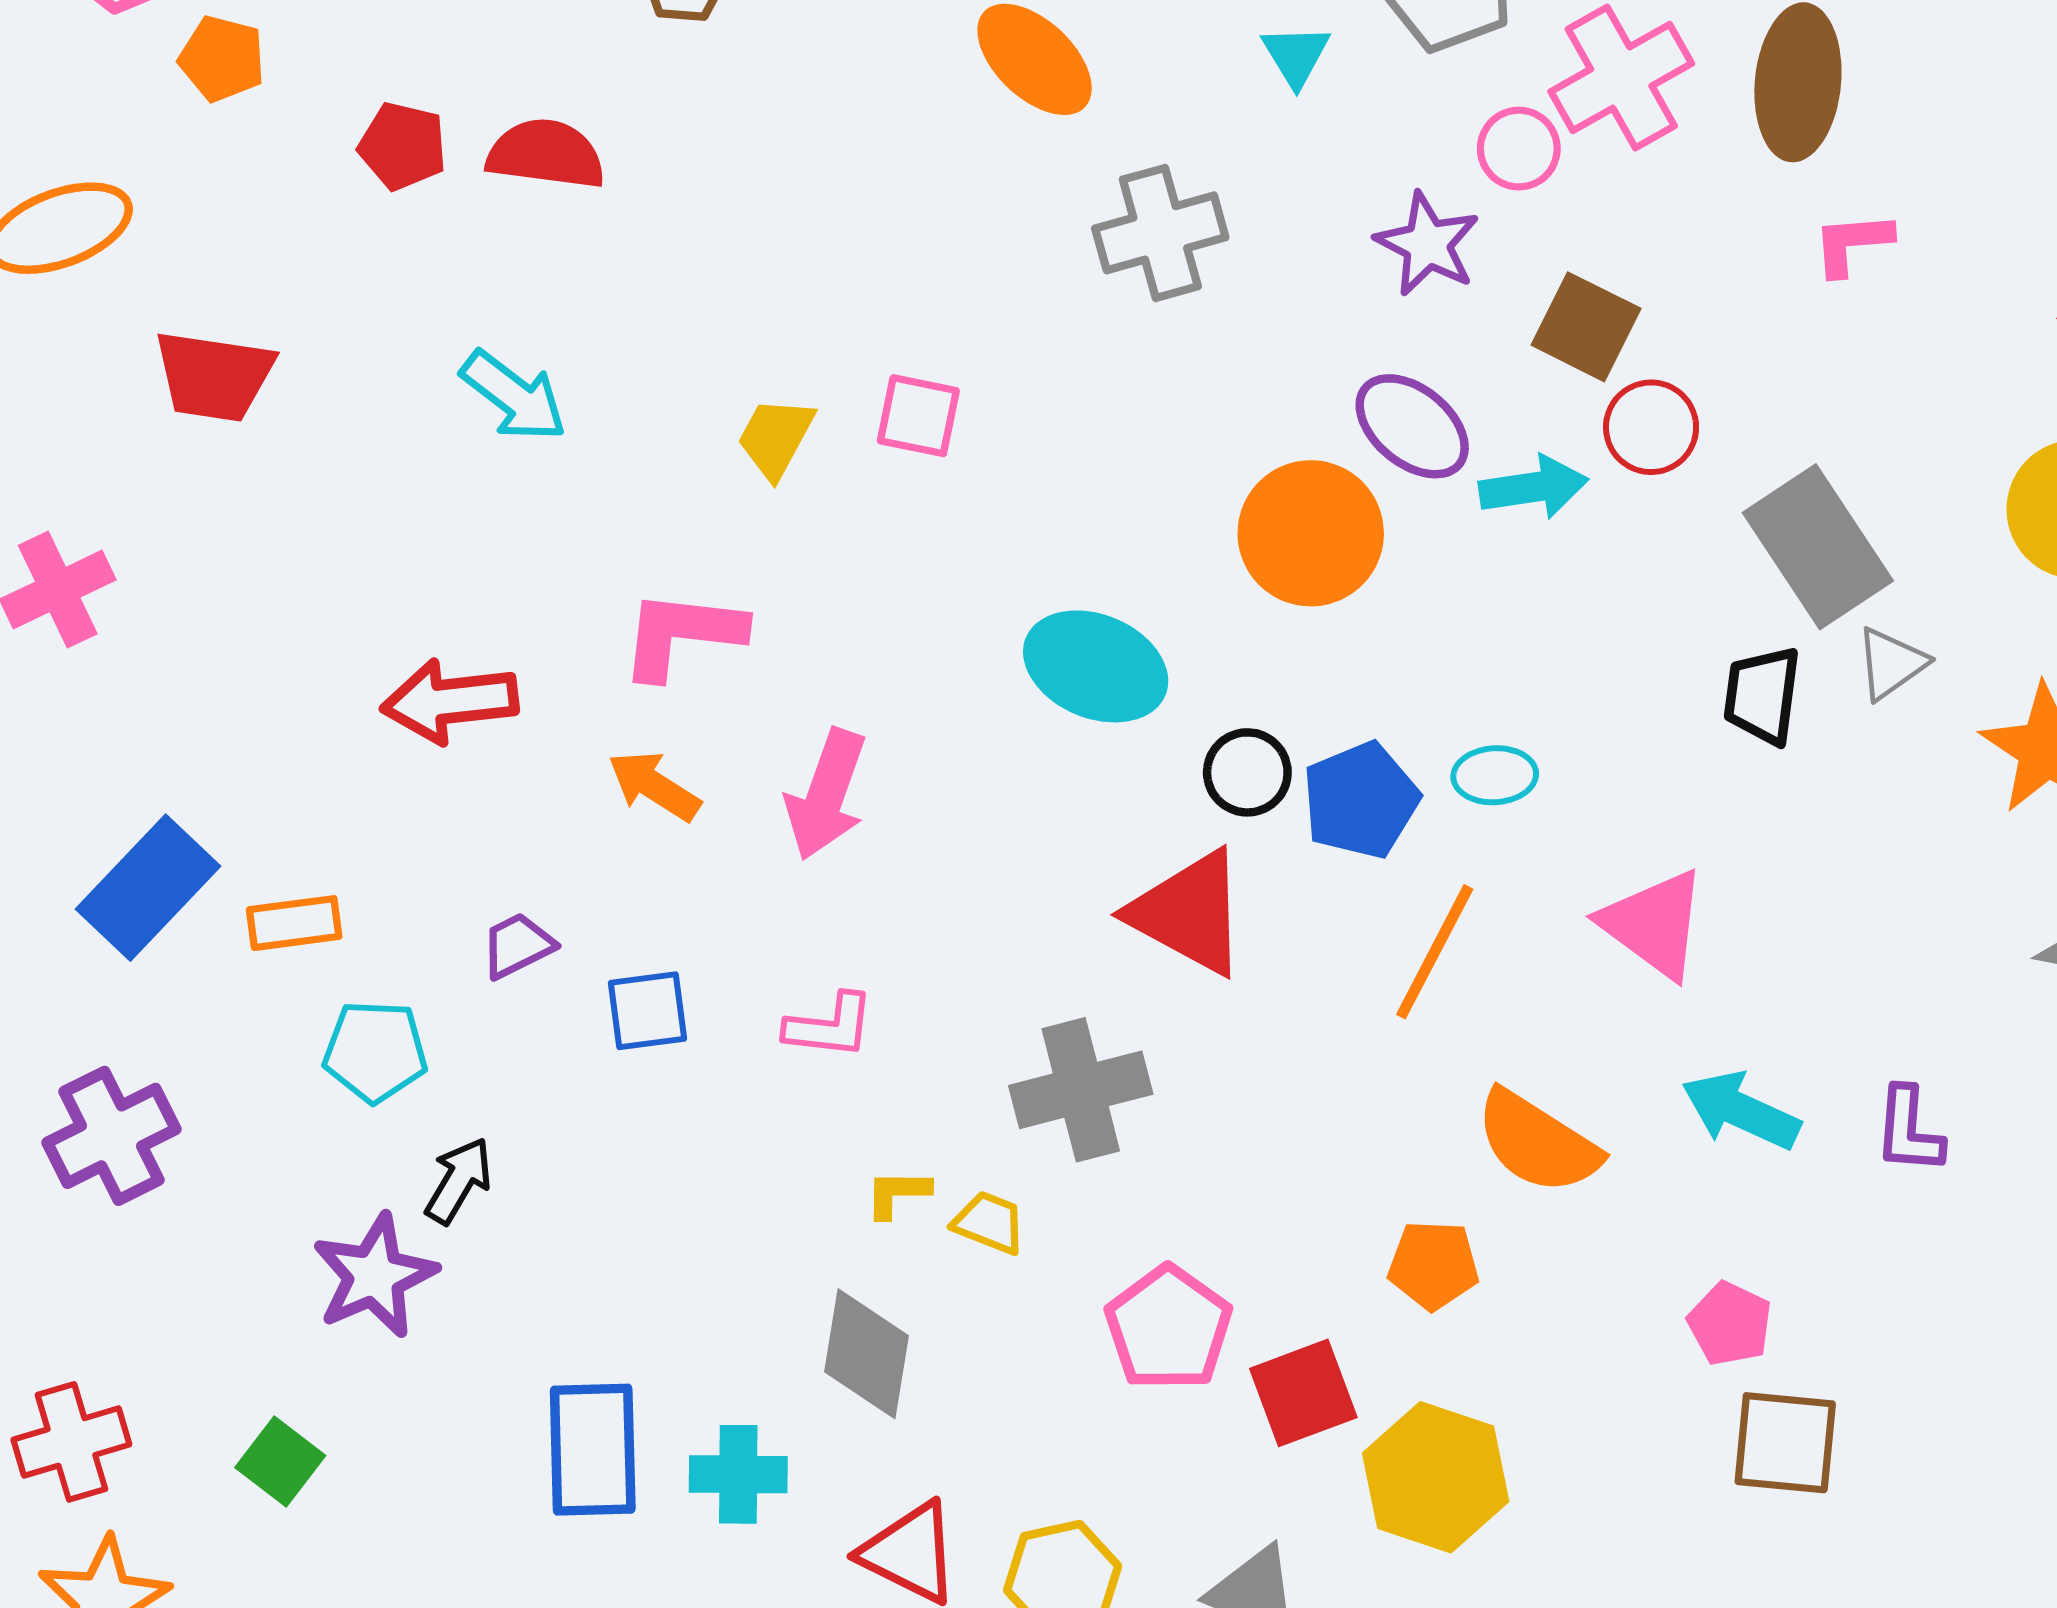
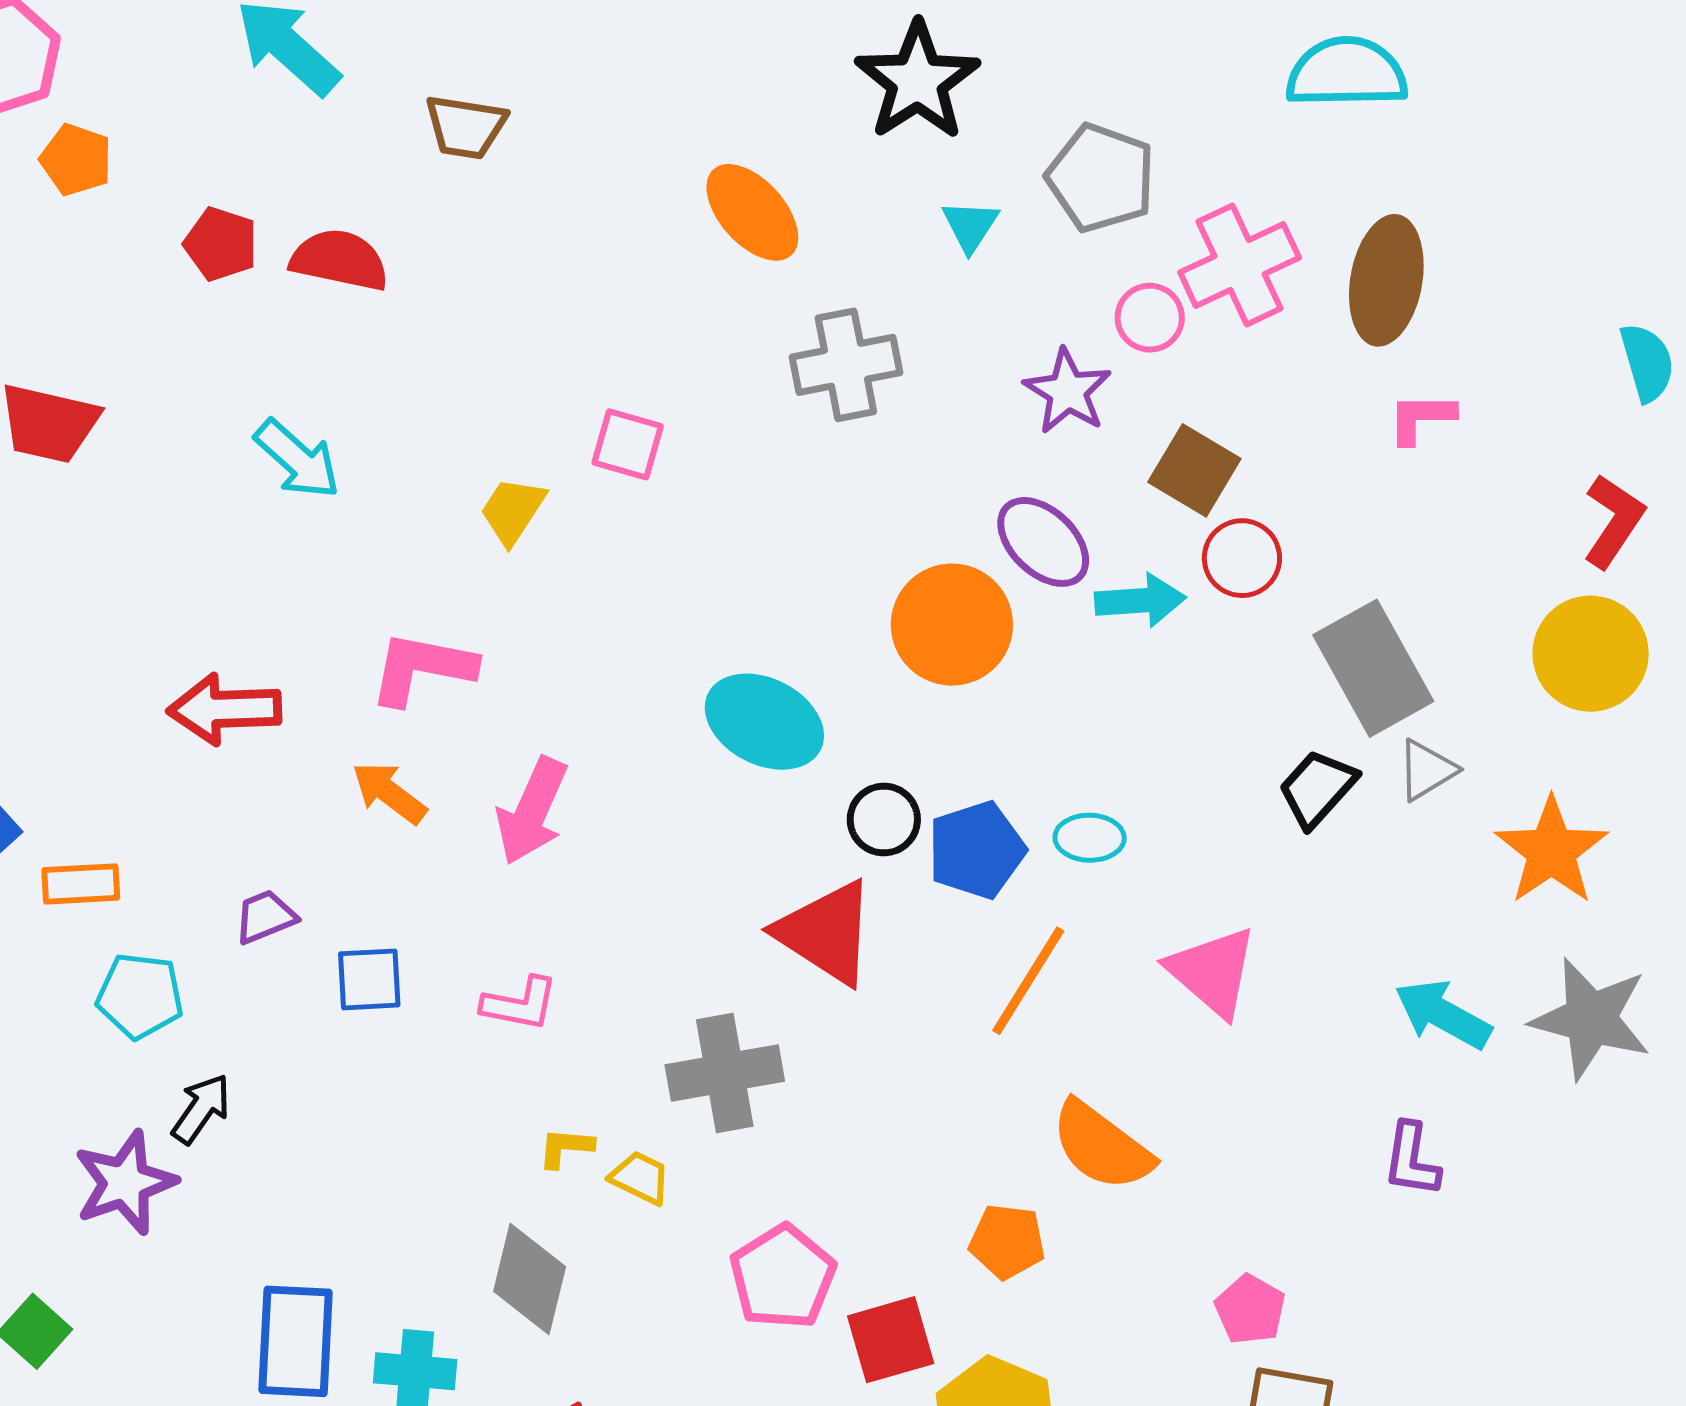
pink square: (918, 416) -> (628, 444), moved
black trapezoid: (1762, 695) -> (1317, 788), turned 30
cyan arrow: (1741, 1111) -> (1443, 1014), moved

